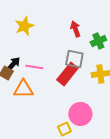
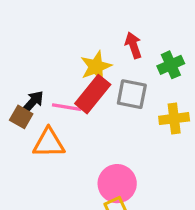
yellow star: (24, 26) -> (96, 66), moved
red rectangle: (67, 74) -> (93, 94), moved
pink circle: (80, 114) -> (117, 184), moved

